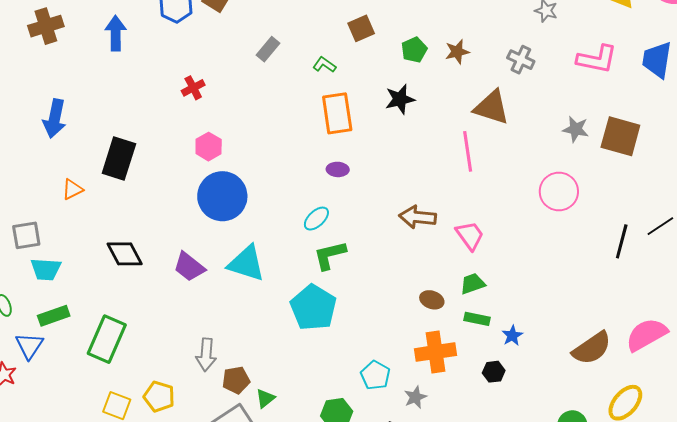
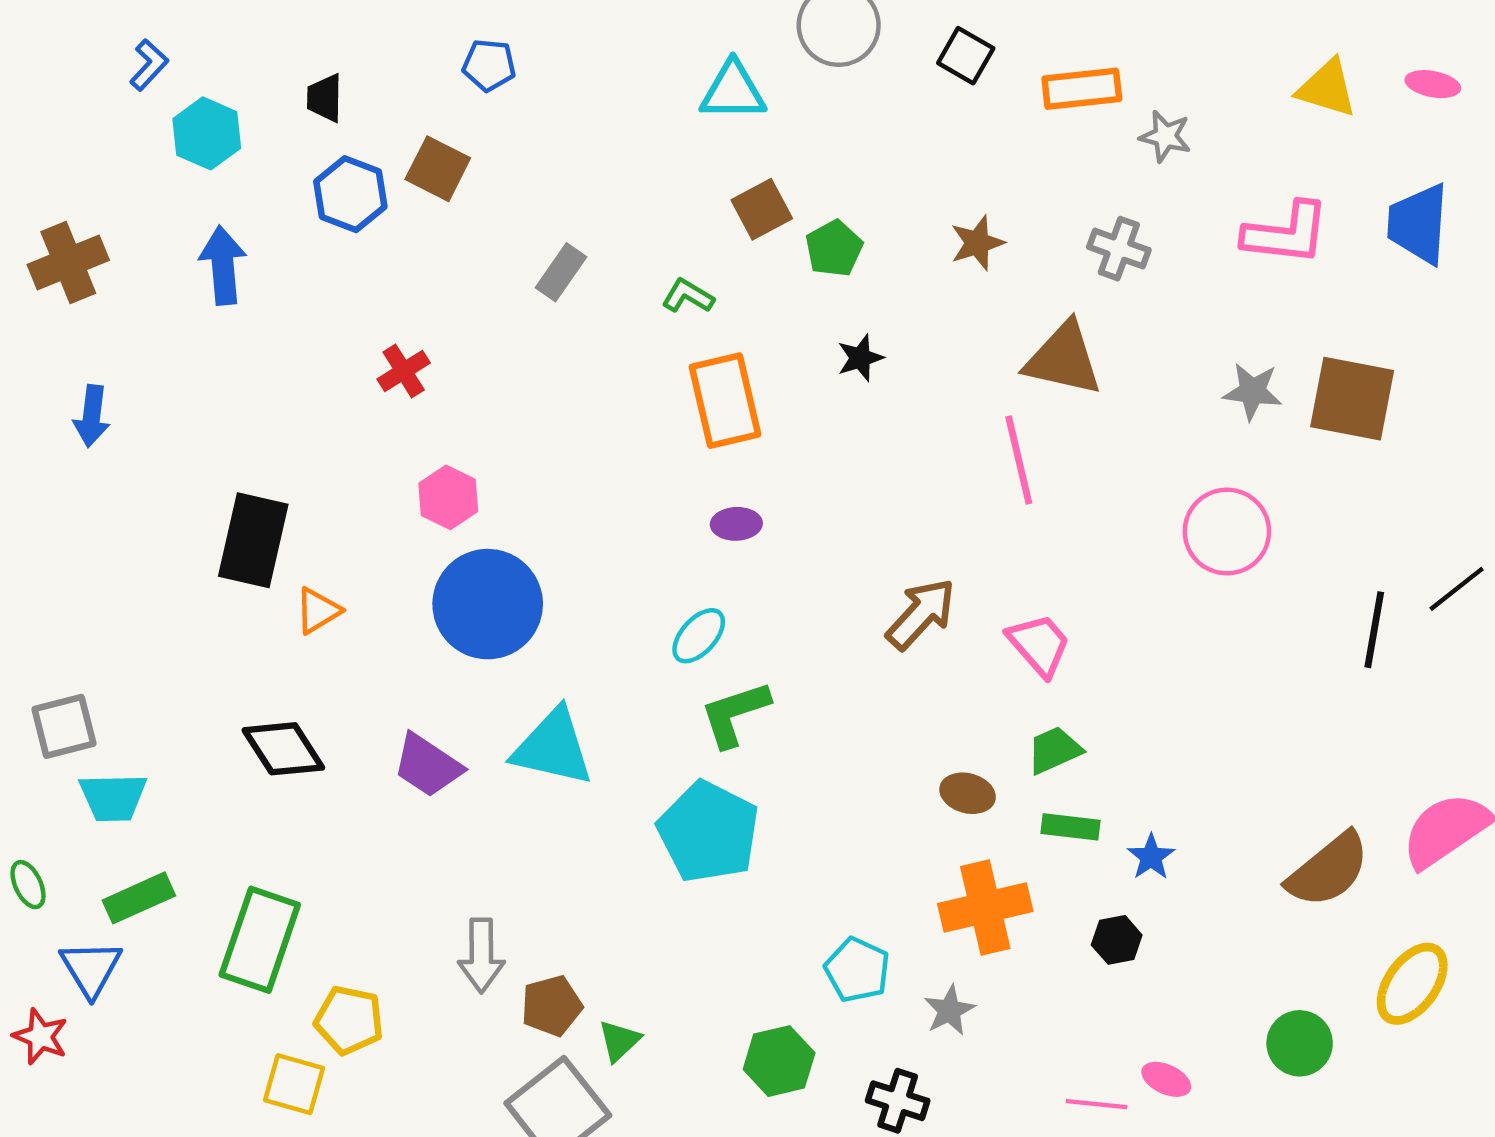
green pentagon: (414, 50) -> (834, 248), moved
black star: (400, 99) -> (860, 358), size x0.7
blue arrow: (55, 119) -> (92, 416), moved, size x0.7
orange triangle: (72, 189) -> (318, 611), moved
brown arrow: (418, 217) -> (921, 614), turned 132
yellow pentagon: (159, 397) -> (349, 1020), moved

